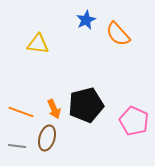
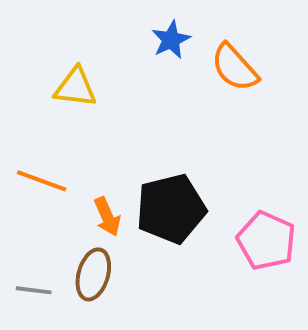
orange line: (21, 112) -> (42, 181), moved

